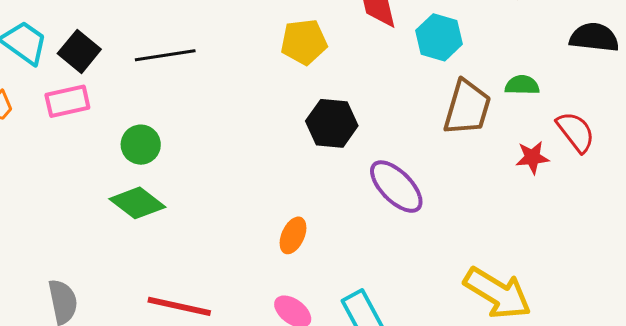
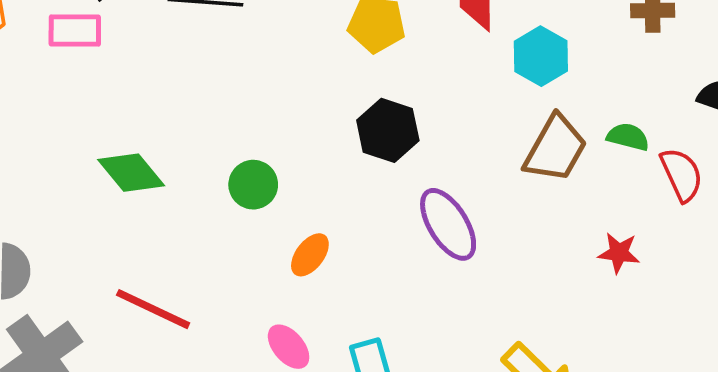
red semicircle: (576, 132) -> (682, 175), moved
green circle: (141, 145) -> (253, 185), moved
red star: (532, 157) -> (619, 253), moved

